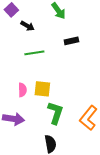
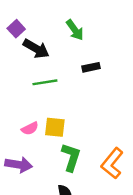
black arrow: (27, 26) -> (36, 49), size x1.5
pink semicircle: (22, 90) -> (30, 128), turned 64

